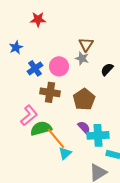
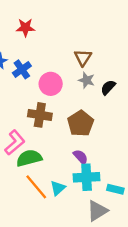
gray star: (82, 58) -> (87, 80), moved
blue cross: (35, 68) -> (22, 69), moved
cyan cross: (98, 135) -> (87, 177), moved
orange line: (56, 138) -> (36, 187), moved

